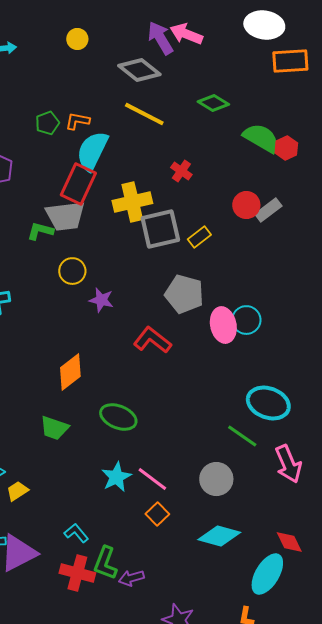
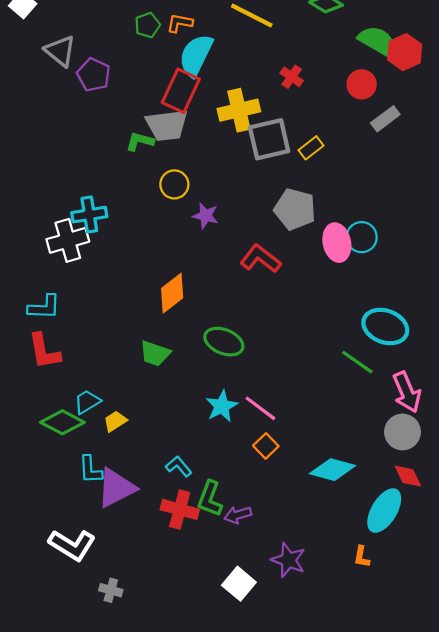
red hexagon: (286, 148) -> (405, 52), size x1.4
red circle: (246, 205) -> (362, 84), moved
gray circle: (216, 479) -> (402, 432), moved

